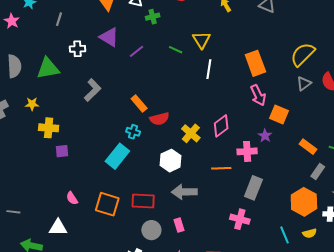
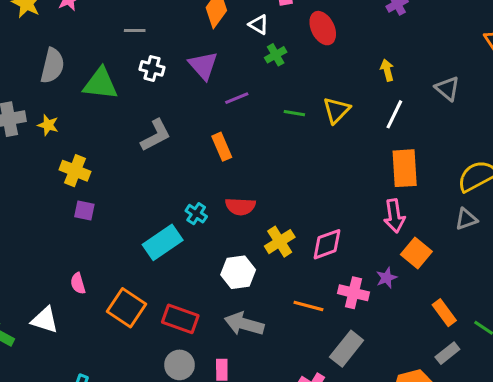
green cross: (153, 17) -> (276, 55), turned -32
gray line: (59, 19) -> (135, 30), moved, turned 56
green line: (176, 50) -> (294, 113), turned -32
white line: (209, 69) -> (394, 114), moved
yellow star: (32, 104) -> (48, 125), moved
orange rectangle: (139, 104) -> (222, 147), moved

